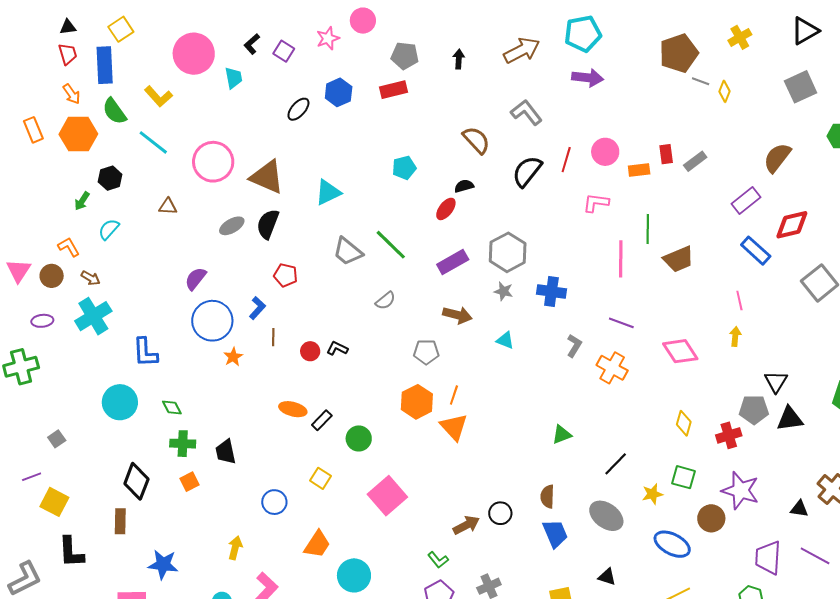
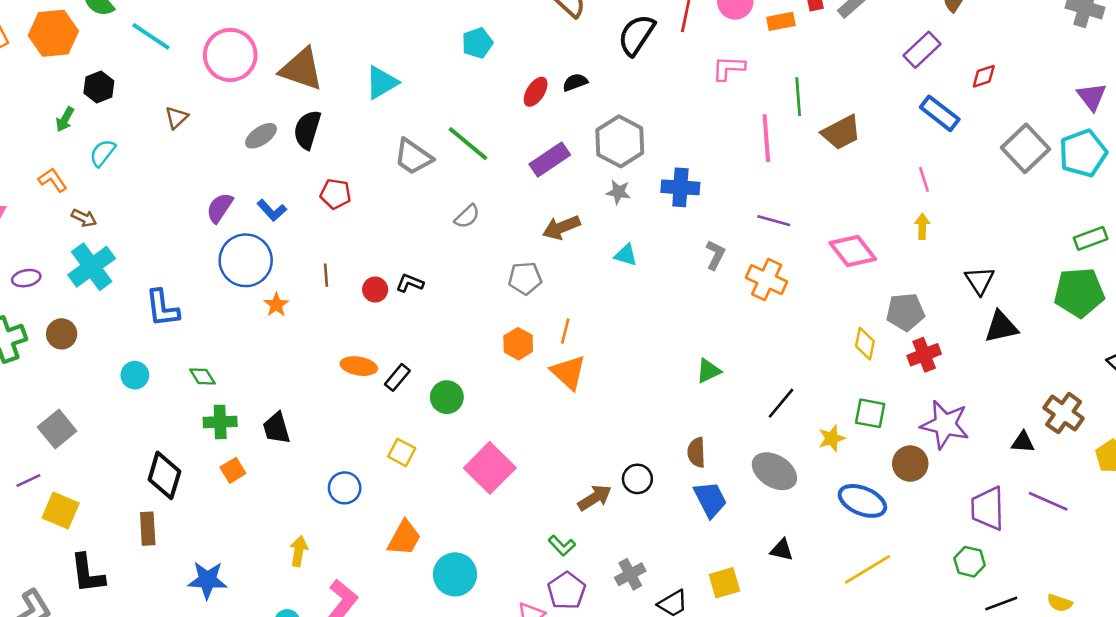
black semicircle: (464, 186) -> (575, 82), moved
brown triangle: (168, 206) -> (176, 117), turned -42
red diamond: (792, 225) -> (984, 76), size x0.6
brown circle: (52, 276) -> (62, 334), moved
blue L-shape: (257, 308) -> (272, 210), moved, turned 100
brown arrow: (457, 315) -> (561, 227), turned 148
cyan circle: (120, 402) -> (135, 375), size x0.6
orange hexagon: (417, 402) -> (518, 344), size x0.7
gray pentagon: (754, 410) -> (905, 312), moved
gray square: (57, 439) -> (57, 429), size x1.6

